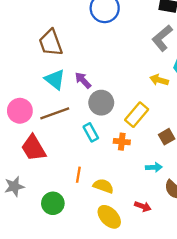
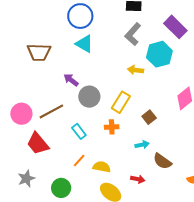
brown trapezoid: (51, 43) -> (39, 52), turned -60
cyan triangle: (55, 79) -> (84, 44), moved
cyan rectangle: (91, 132) -> (79, 131), moved
orange line: (78, 175) -> (79, 161), turned 40

